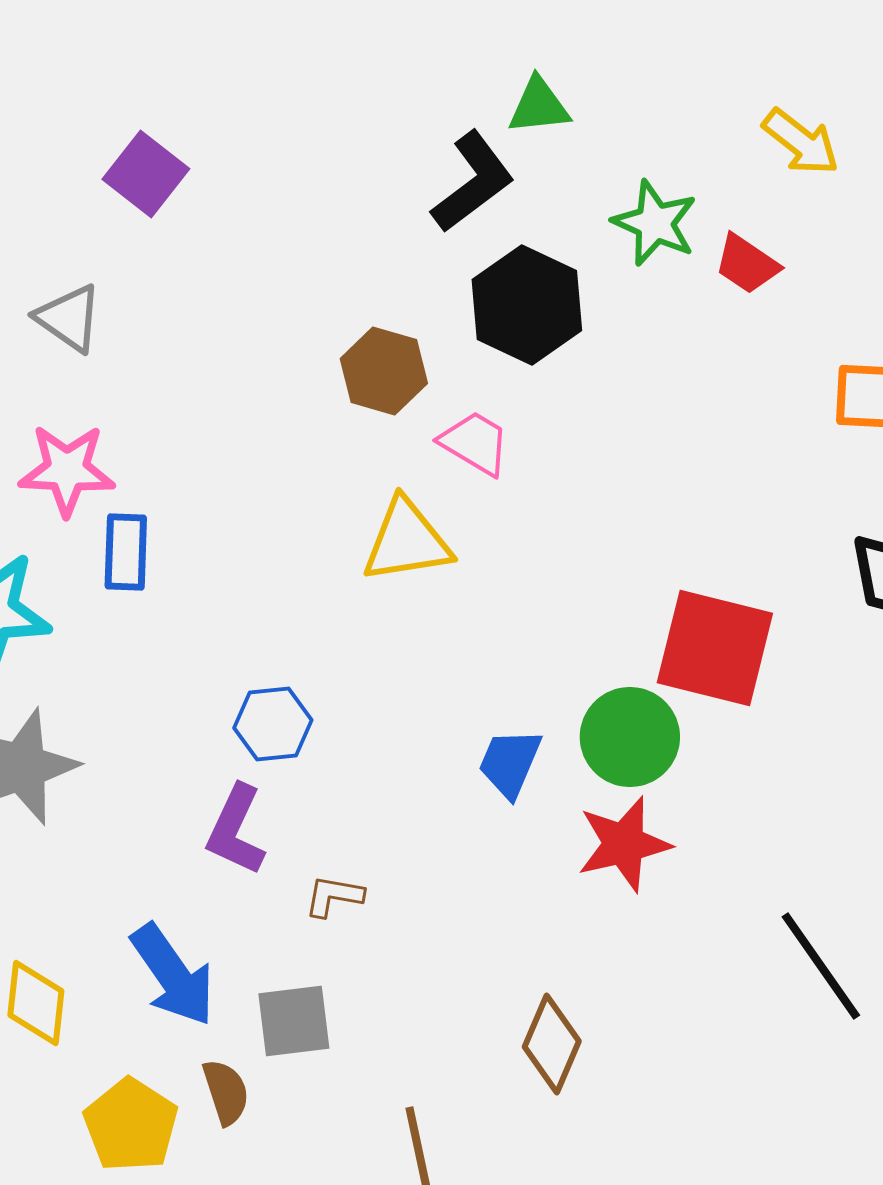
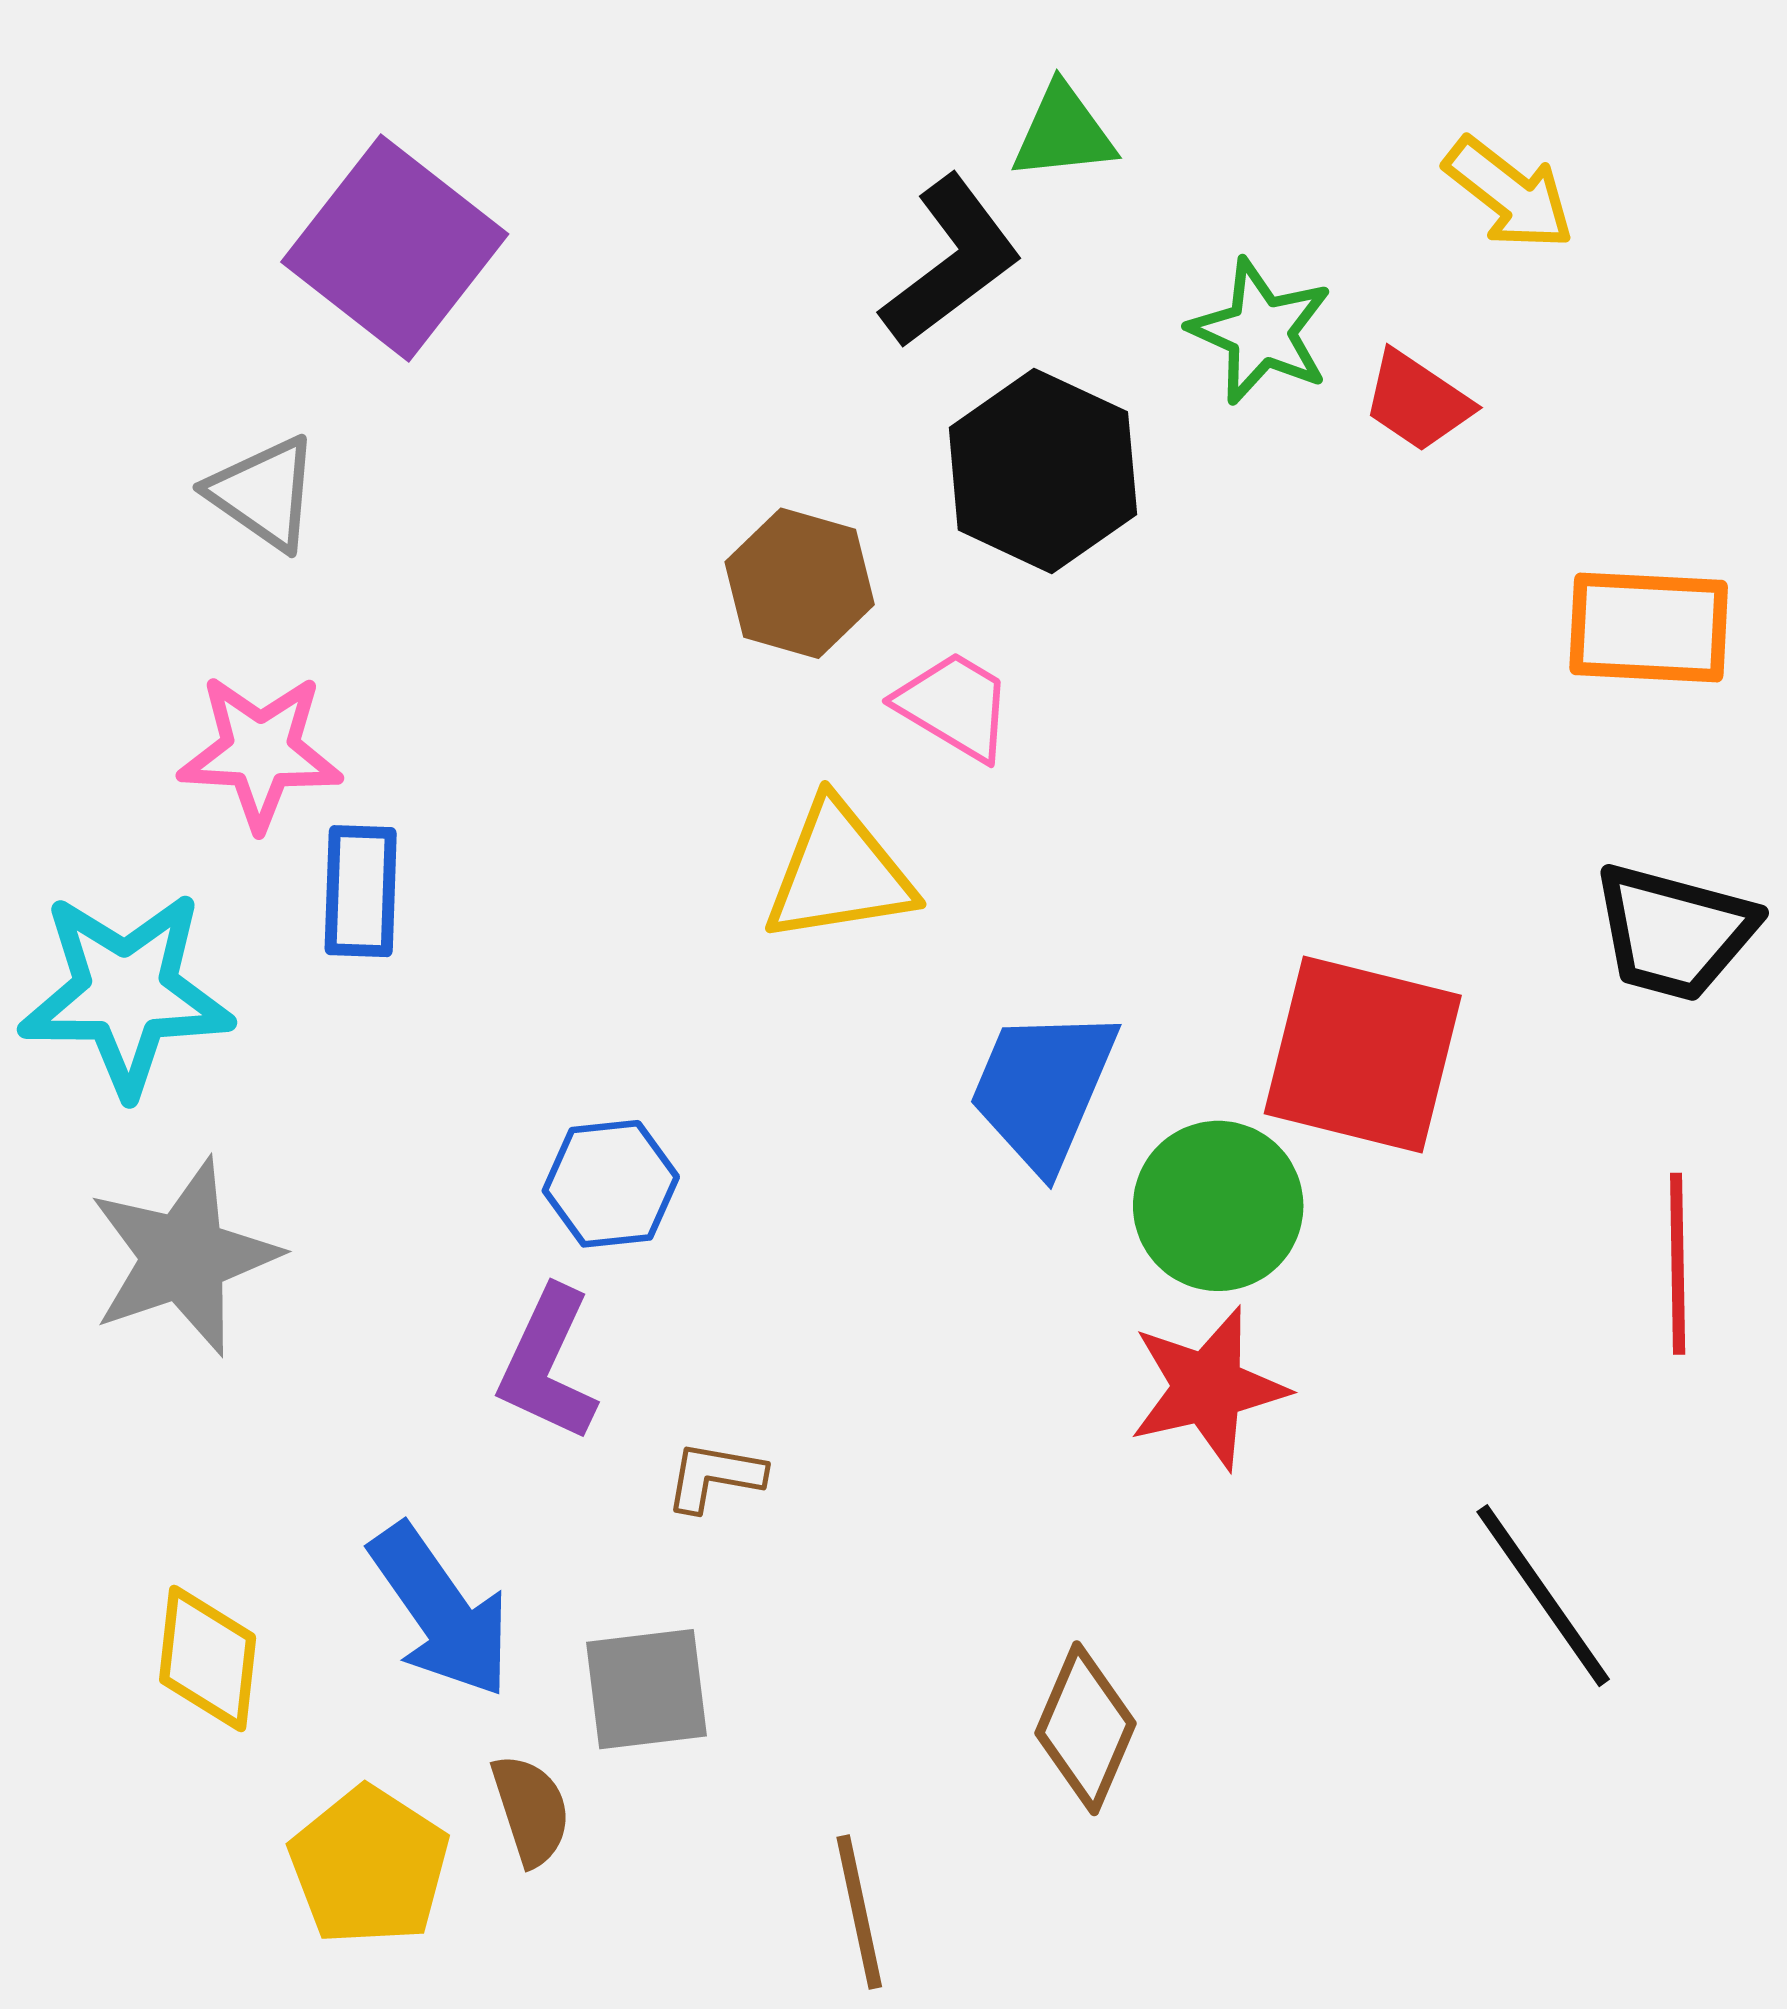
purple square: (146, 174) -> (395, 248), size x1.5
blue trapezoid: (510, 763) -> (1043, 1089), moved, size x1.4

